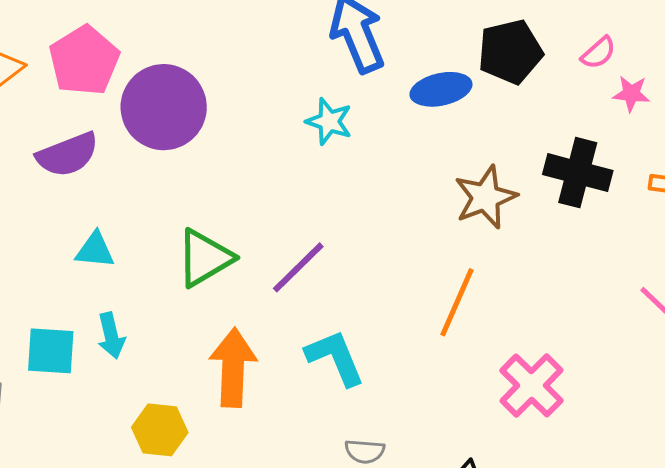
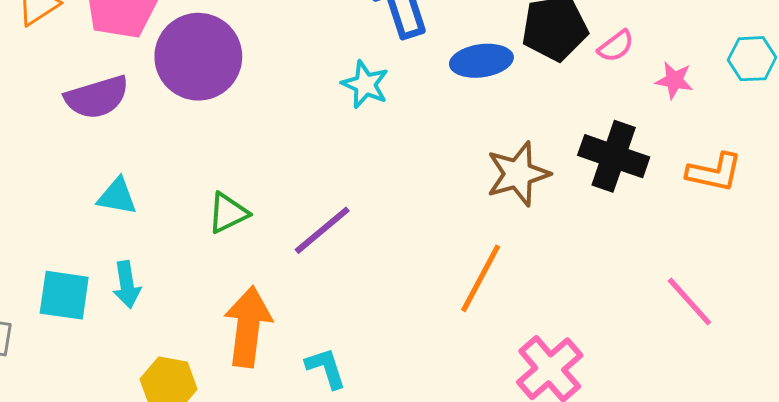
pink semicircle: (598, 53) -> (616, 46), moved
green triangle: (205, 258) -> (228, 213), size x0.7
cyan L-shape: (335, 358) -> (326, 368), moved, size x0.7

